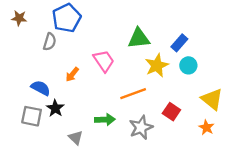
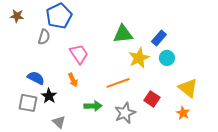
pink trapezoid: (104, 61) -> (79, 54), moved
orange arrow: (72, 74) -> (73, 80), moved, turned -64
gray triangle: (76, 138) -> (59, 122), moved

